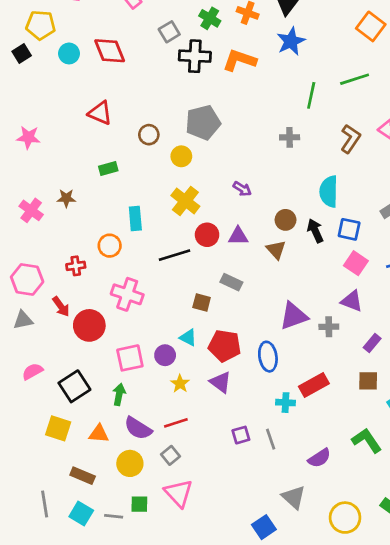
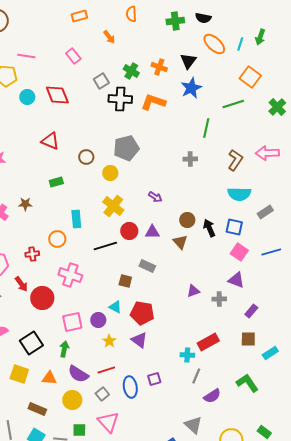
green line: (355, 79) -> (233, 104), moved
cyan semicircle: (329, 191) -> (239, 194), moved, turned -90
purple triangle: (294, 316) -> (193, 291), size x0.6
blue ellipse: (268, 357) -> (130, 387), moved
gray line: (271, 439) -> (196, 376), moved, turned 42

